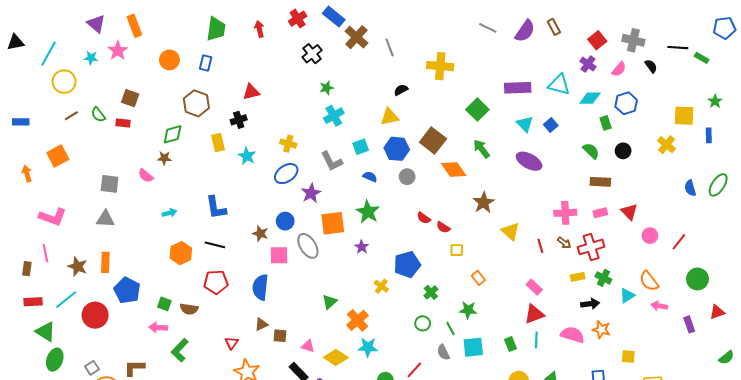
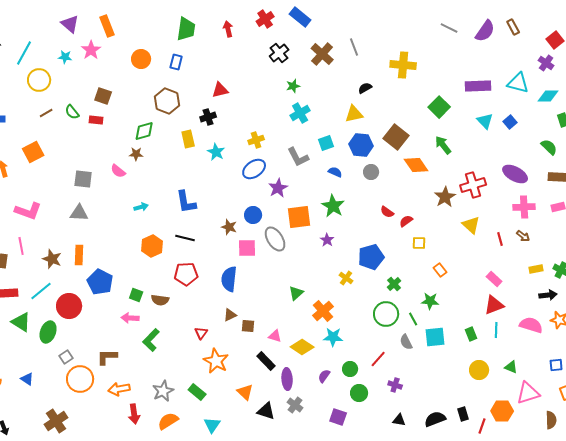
brown cross: (356, 37) -> (322, 54), moved
yellow cross: (288, 144) -> (256, 140), turned -35
purple ellipse: (529, 161) -> (515, 174), moved
red semicircle: (443, 227) -> (406, 221), turned 112
red cross: (591, 247) -> (473, 185), moved
green circle: (423, 323) -> (386, 314), size x1.6
green ellipse: (55, 360) -> (48, 332), moved

